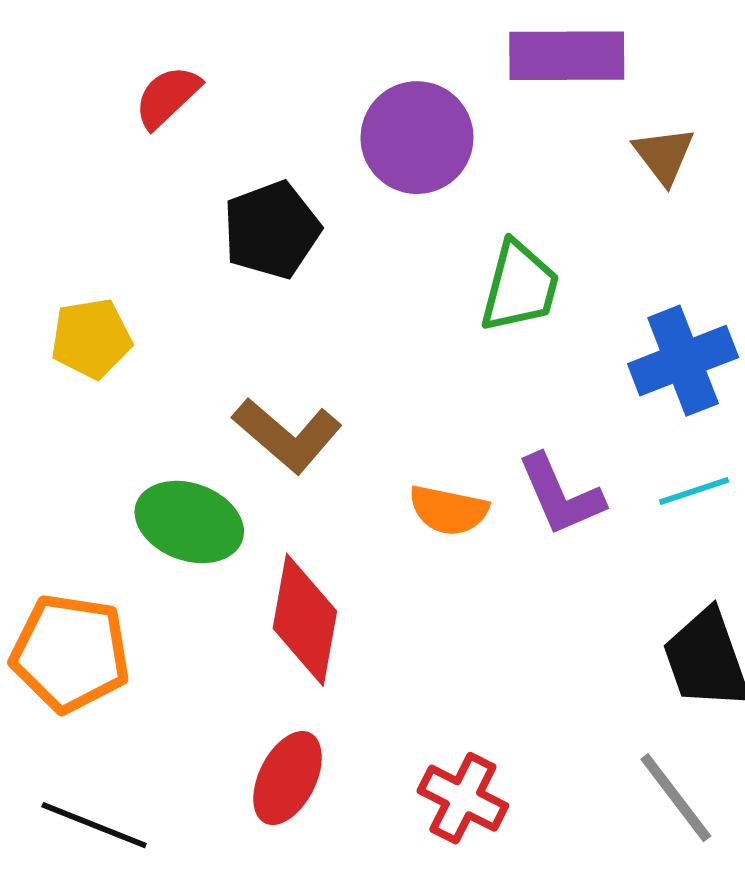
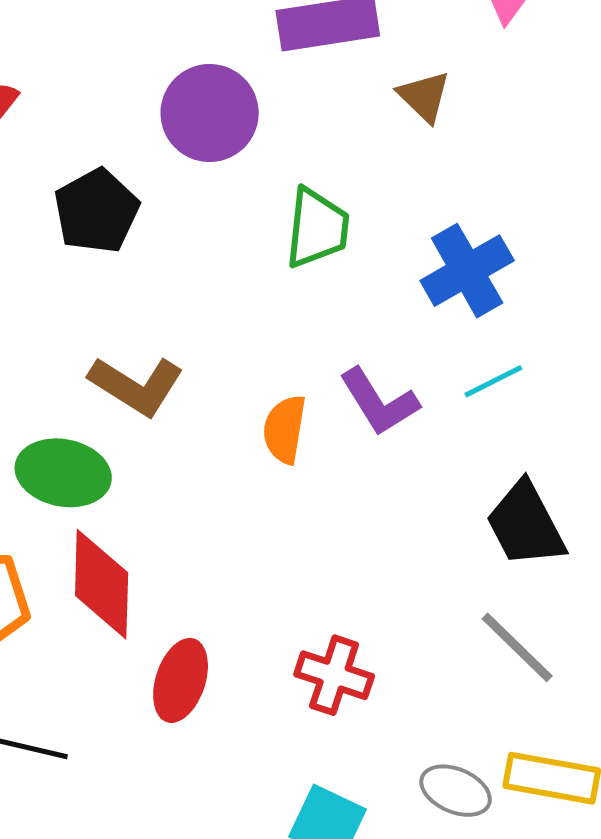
orange semicircle: (449, 510) -> (285, 429), turned 96
red diamond: (305, 620) -> (102, 584), moved

